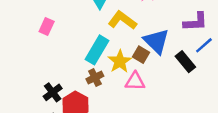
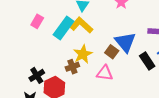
yellow L-shape: (122, 20) -> (81, 25), moved
cyan rectangle: (97, 50) -> (64, 28), moved
yellow star: (120, 61) -> (83, 54), moved

